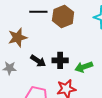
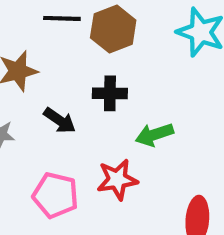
black cross: (60, 60) -> (110, 93), moved

